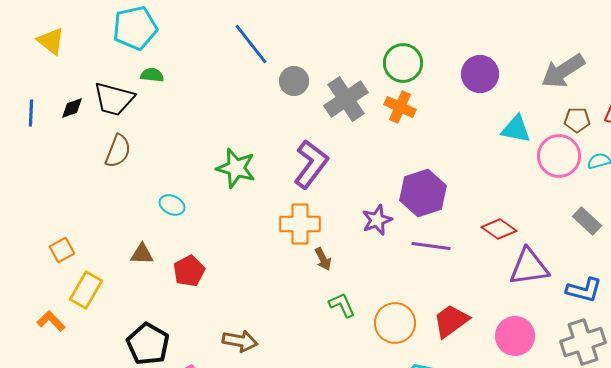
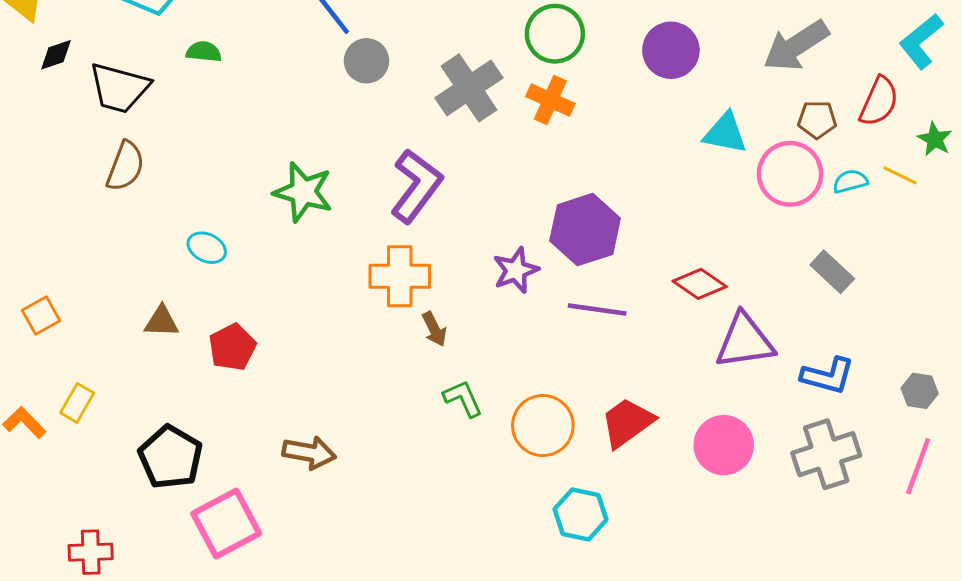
green semicircle: (152, 75) -> (204, 52), moved
gray circle: (294, 81) -> (366, 61), moved
black diamond: (72, 108) -> (56, 55), moved
yellow rectangle: (86, 290) -> (77, 403), moved, size x0.7

